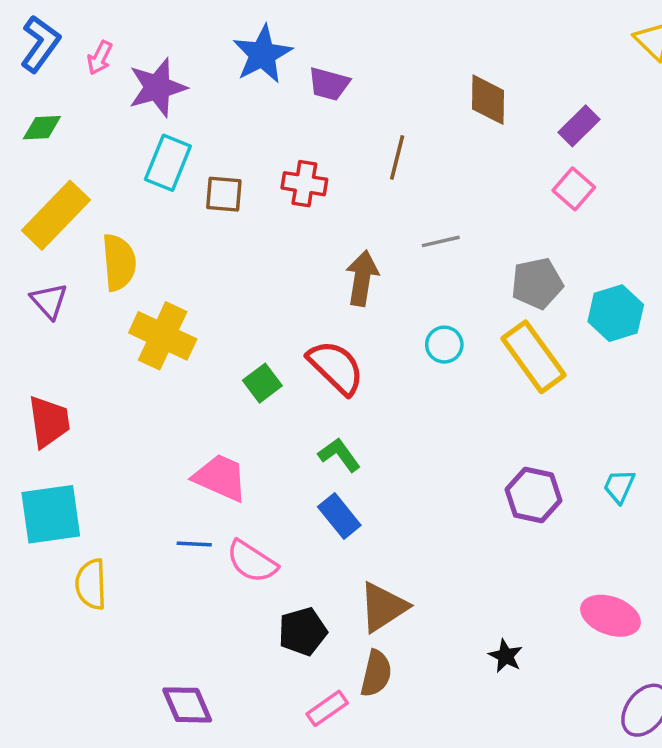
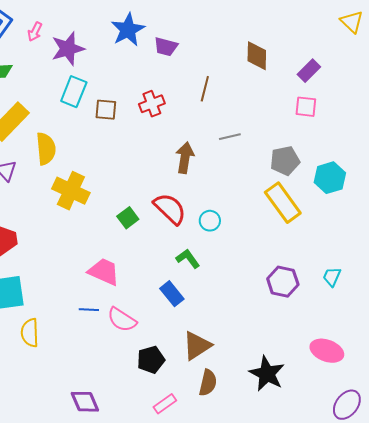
red cross: (304, 184) -> (152, 104), turned -30
pink square: (574, 189) -> (306, 107), turned -35
cyan circle: (444, 345) -> (210, 221), moved
green L-shape: (339, 455) -> (188, 259), moved
black star: (506, 656) -> (267, 374), size x1.8
brown semicircle: (376, 673) -> (208, 383), moved

